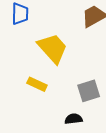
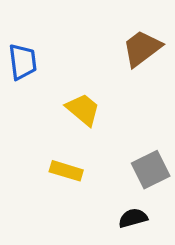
yellow trapezoid: (53, 48) -> (83, 109), size x0.7

